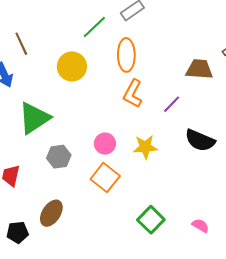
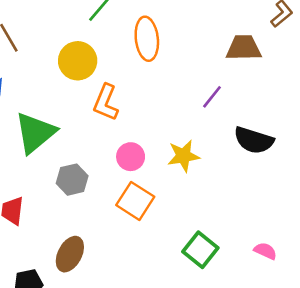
orange L-shape: (133, 94) -> (106, 102), moved

